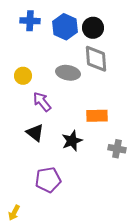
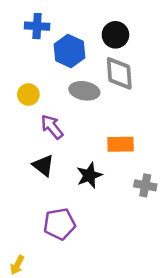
blue hexagon: (65, 27) -> (69, 51), moved

